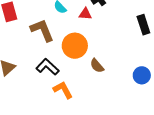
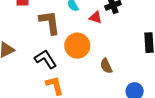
brown semicircle: (97, 66) -> (106, 66), moved

